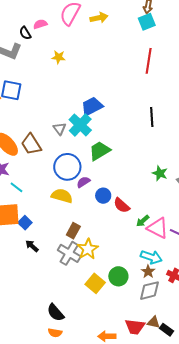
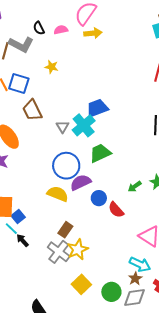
yellow arrow: (99, 18) -> (93, 33), moved
pink semicircle: (40, 24) -> (61, 30), moved
yellow star: (59, 57) -> (52, 67), moved
brown trapezoid: (31, 144) -> (32, 110), moved
purple semicircle: (83, 182) -> (81, 182), size x1.5
cyan line: (17, 187) -> (11, 229), moved
green arrow: (143, 221) -> (135, 186), moved
green circle: (118, 276) -> (111, 292), moved

